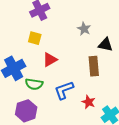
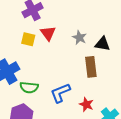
gray star: (84, 29) -> (79, 38), moved
red triangle: (50, 60) -> (48, 33), moved, turned -35

